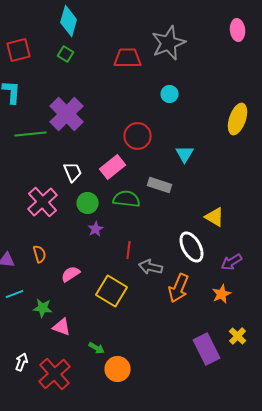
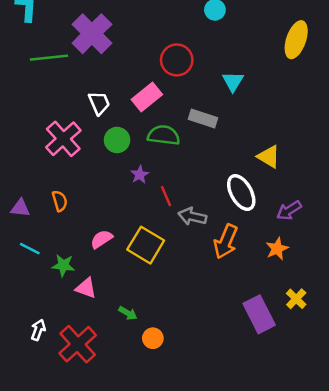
purple star: (96, 229) -> (140, 175), moved
red line: (129, 250) -> (166, 196), turned -30
pink semicircle: (71, 274) -> (102, 239), moved
cyan line: (15, 294) -> (30, 249), turned 48
orange circle: (118, 369) -> (153, 338), size x0.7

